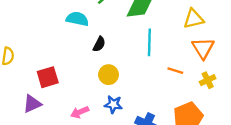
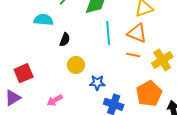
orange triangle: (203, 48) -> (137, 33), moved, turned -30
yellow cross: (208, 80) -> (162, 60), size x1.5
blue star: (113, 104) -> (97, 83), moved

